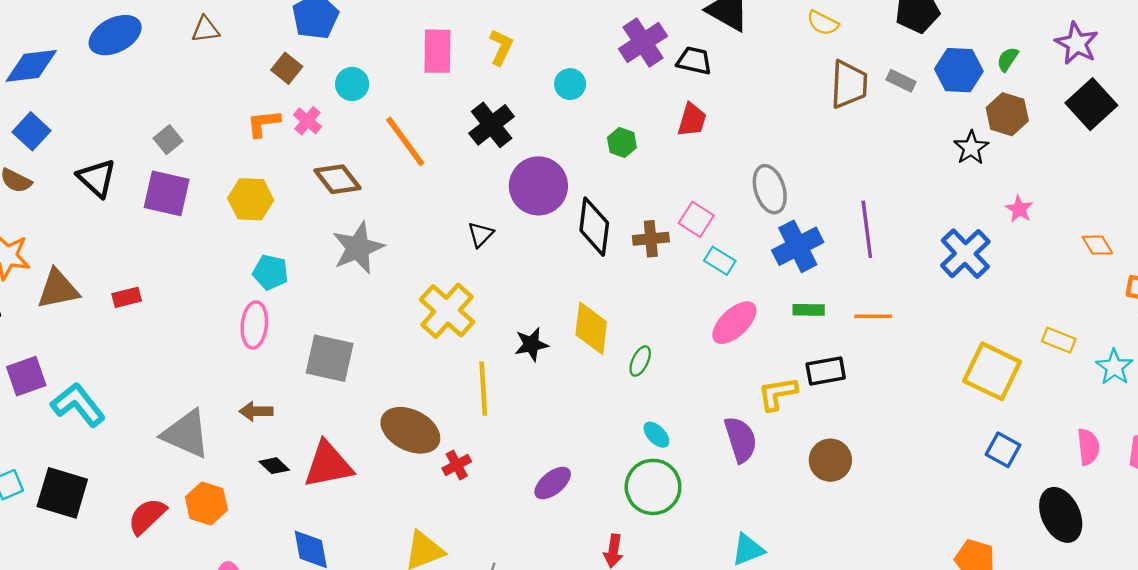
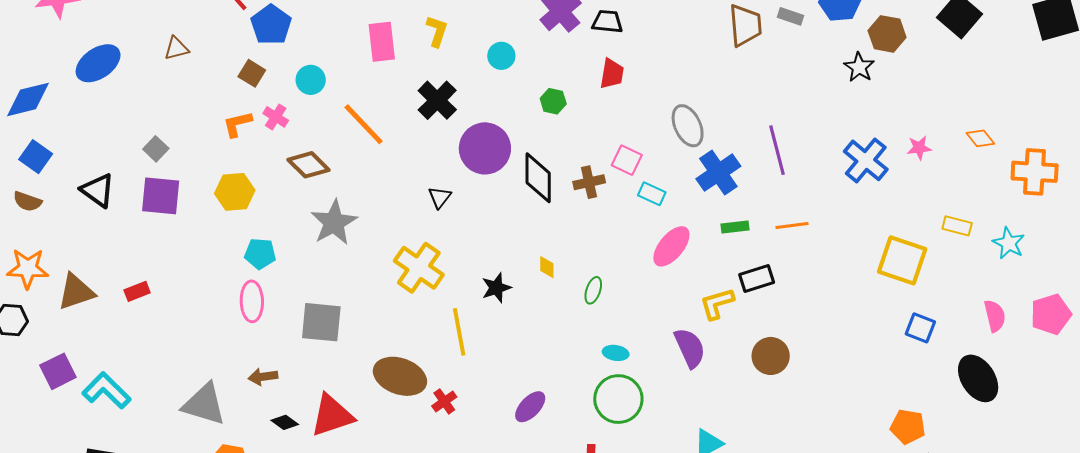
pink star: (1019, 209) -> (919, 148), moved, turned -30
yellow diamond: (591, 328) -> (547, 267), size x0.5
cyan ellipse: (656, 435) -> (616, 353), turned -30

